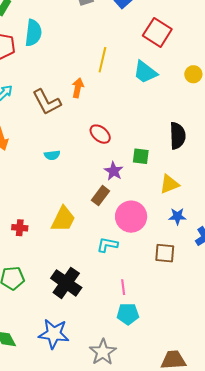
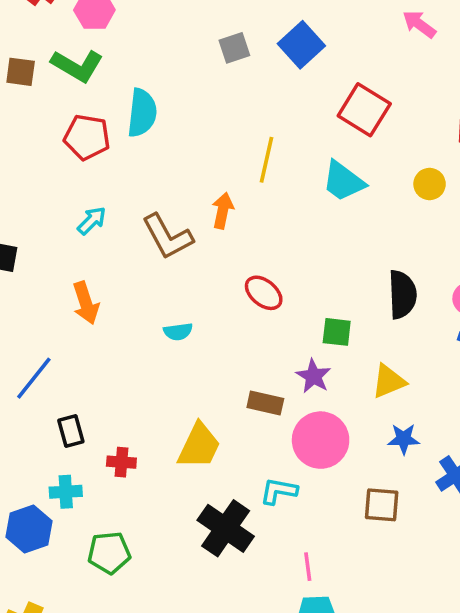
purple star: (114, 171) -> (314, 376), moved
brown rectangle: (100, 196) -> (265, 403), turned 66
black cross: (66, 283) -> (226, 528), moved

